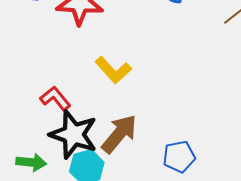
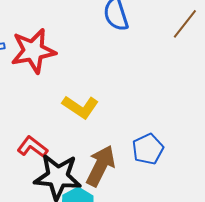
blue pentagon: (179, 157) -> (148, 149), moved

